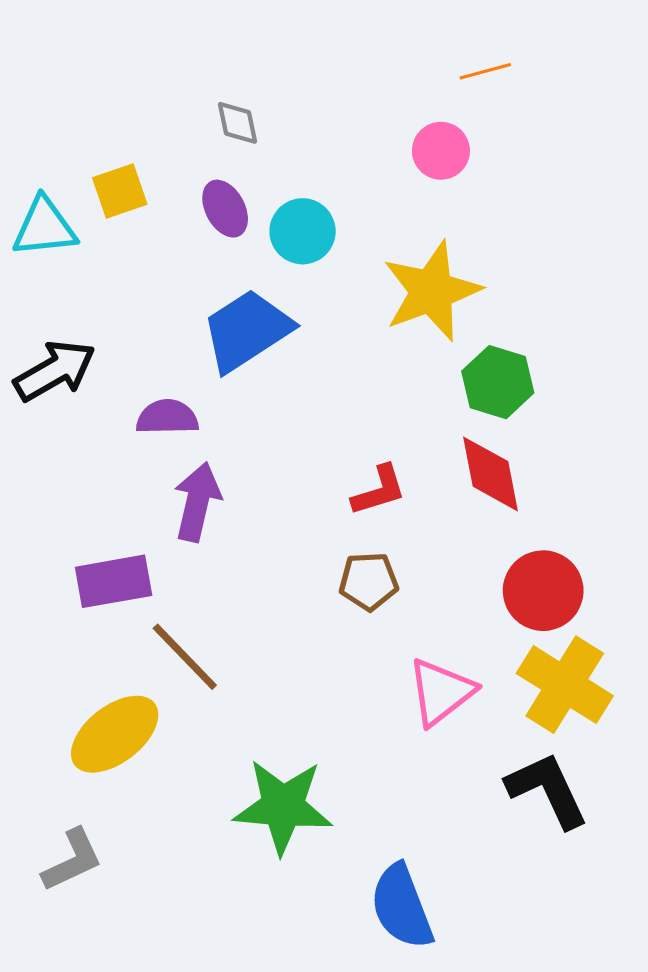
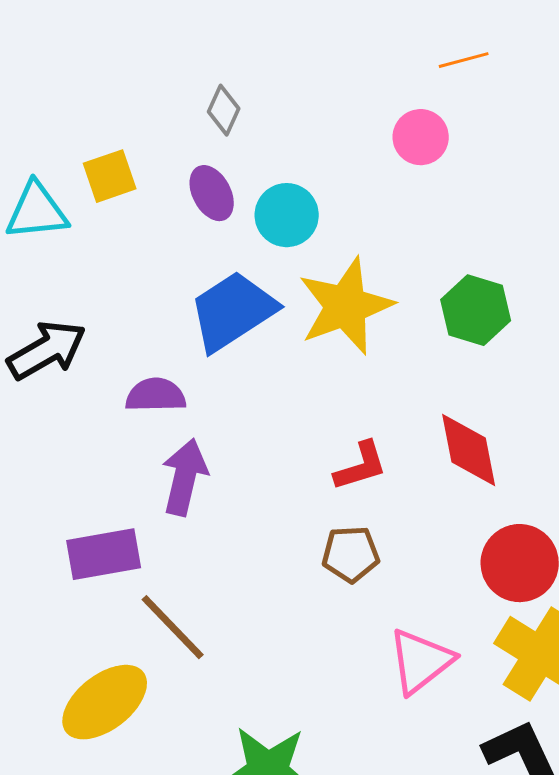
gray diamond: (237, 123) -> (224, 110), turned 36
yellow star: (432, 291) -> (346, 306), moved
green hexagon: (498, 382) -> (476, 310), moved

